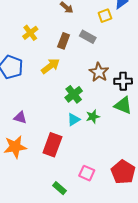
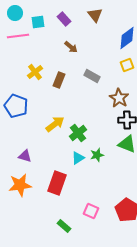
yellow square: (105, 16) -> (127, 65), moved
brown rectangle: (64, 41) -> (59, 80), moved
yellow arrow: (50, 66) -> (55, 124), moved
brown star: (99, 72) -> (119, 98), moved

